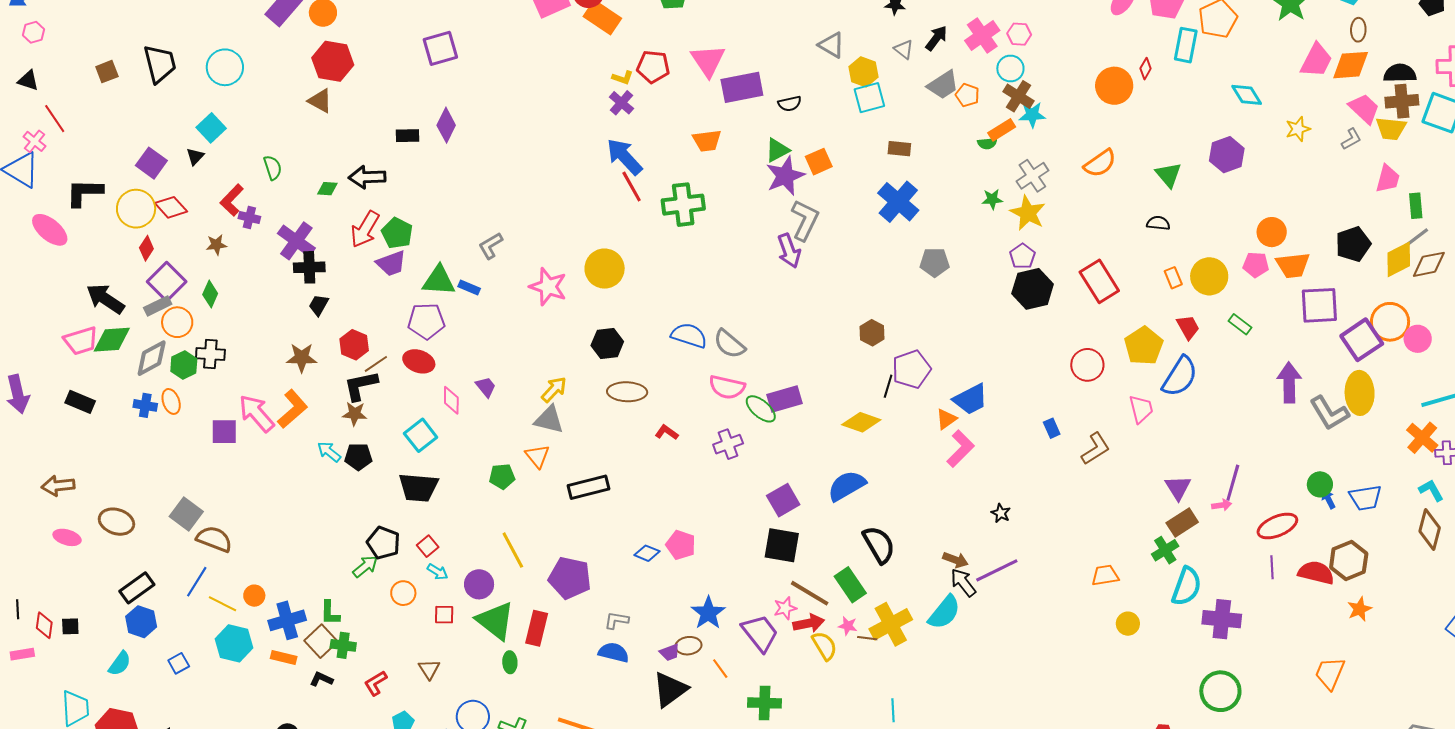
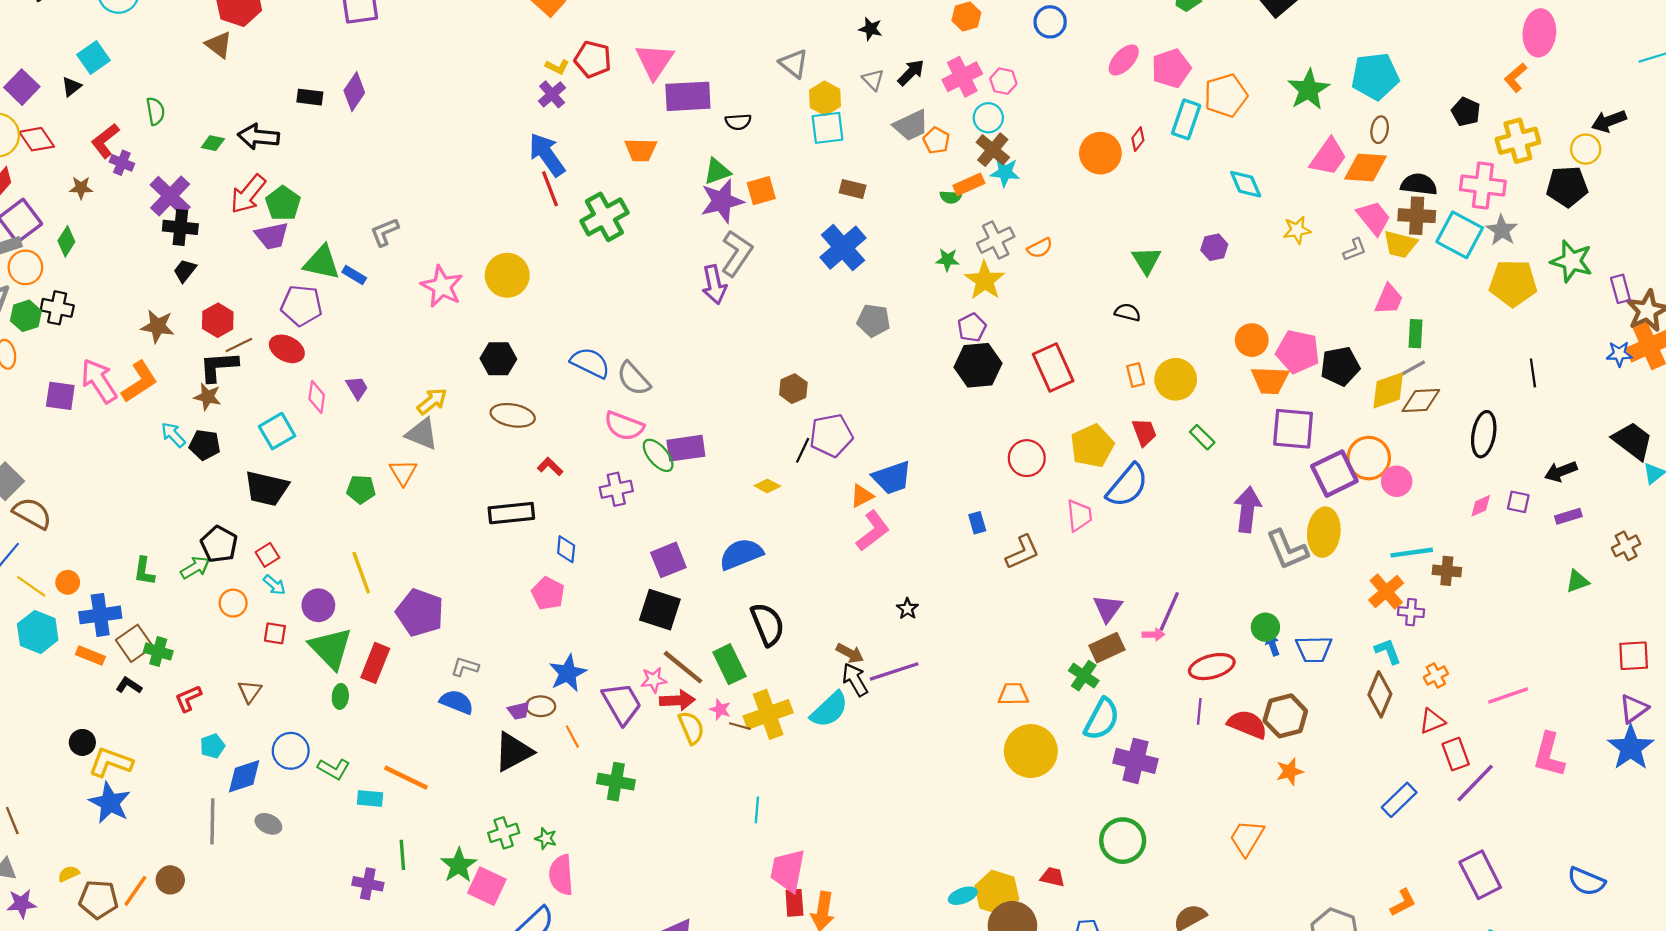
purple hexagon: (1227, 155) -> (1214, 247), size x0.7
orange semicircle: (1100, 163) -> (1040, 248), moved, size x0.7
green cross: (683, 205) -> (604, 217), turned -30
pink pentagon: (1256, 265) -> (1298, 352), moved, size x1.5
yellow diamond: (861, 422) -> (767, 486), size x0.6
black rectangle: (589, 487) -> (511, 513), moved
green cross: (1165, 550) -> (1084, 676), turned -32
blue diamond: (647, 553) -> (566, 549), moved, turned 65
green L-shape: (330, 613) -> (144, 571), moved
yellow circle: (1128, 624) -> (1031, 751), size x2.0

